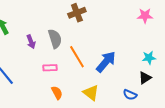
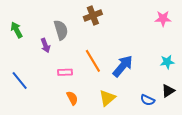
gray semicircle: (55, 39) -> (61, 30), moved
black triangle: (145, 78) -> (168, 91), moved
yellow triangle: (91, 93) -> (107, 98), turned 42

